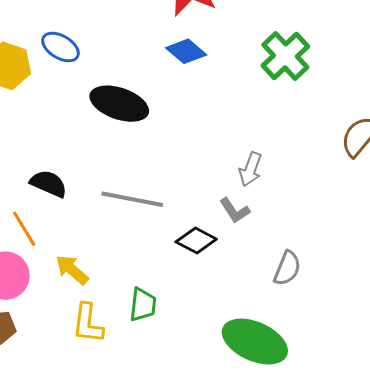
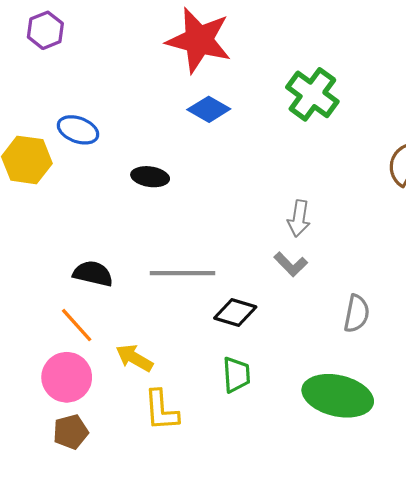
black ellipse: (119, 104) -> (150, 177), size x0.6
black diamond: (196, 240) -> (235, 313), moved
green trapezoid: (143, 305) -> (236, 375), moved

